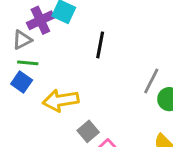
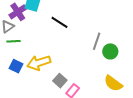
black line: (100, 45) -> (59, 22), turned -60
blue square: (22, 82) -> (16, 66), moved

